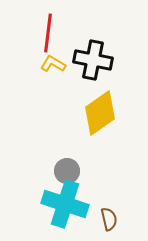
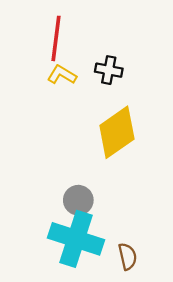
black cross: (93, 60) -> (109, 70), size x0.6

